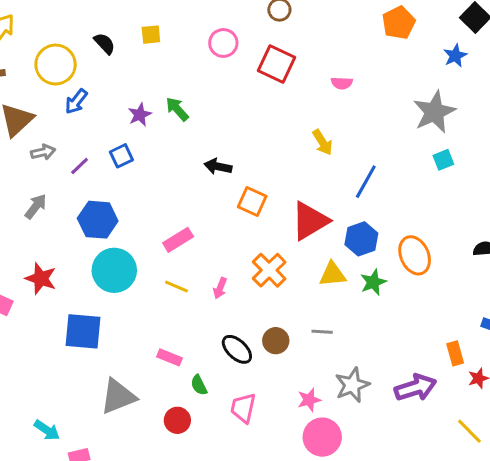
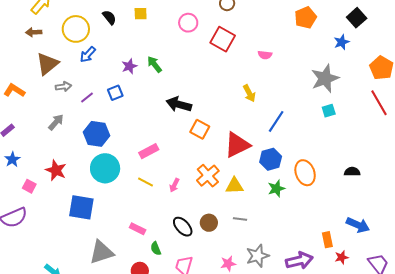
black arrow: (218, 166) -> (179, 104), size x1.4
yellow triangle: (332, 274) -> (234, 186), moved

